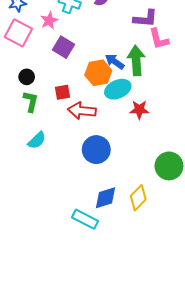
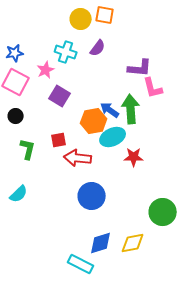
black circle: (27, 77) -> (16, 116), moved
cyan semicircle: (37, 140) -> (19, 194), moved
yellow diamond: (138, 198) -> (133, 243), turned 35

